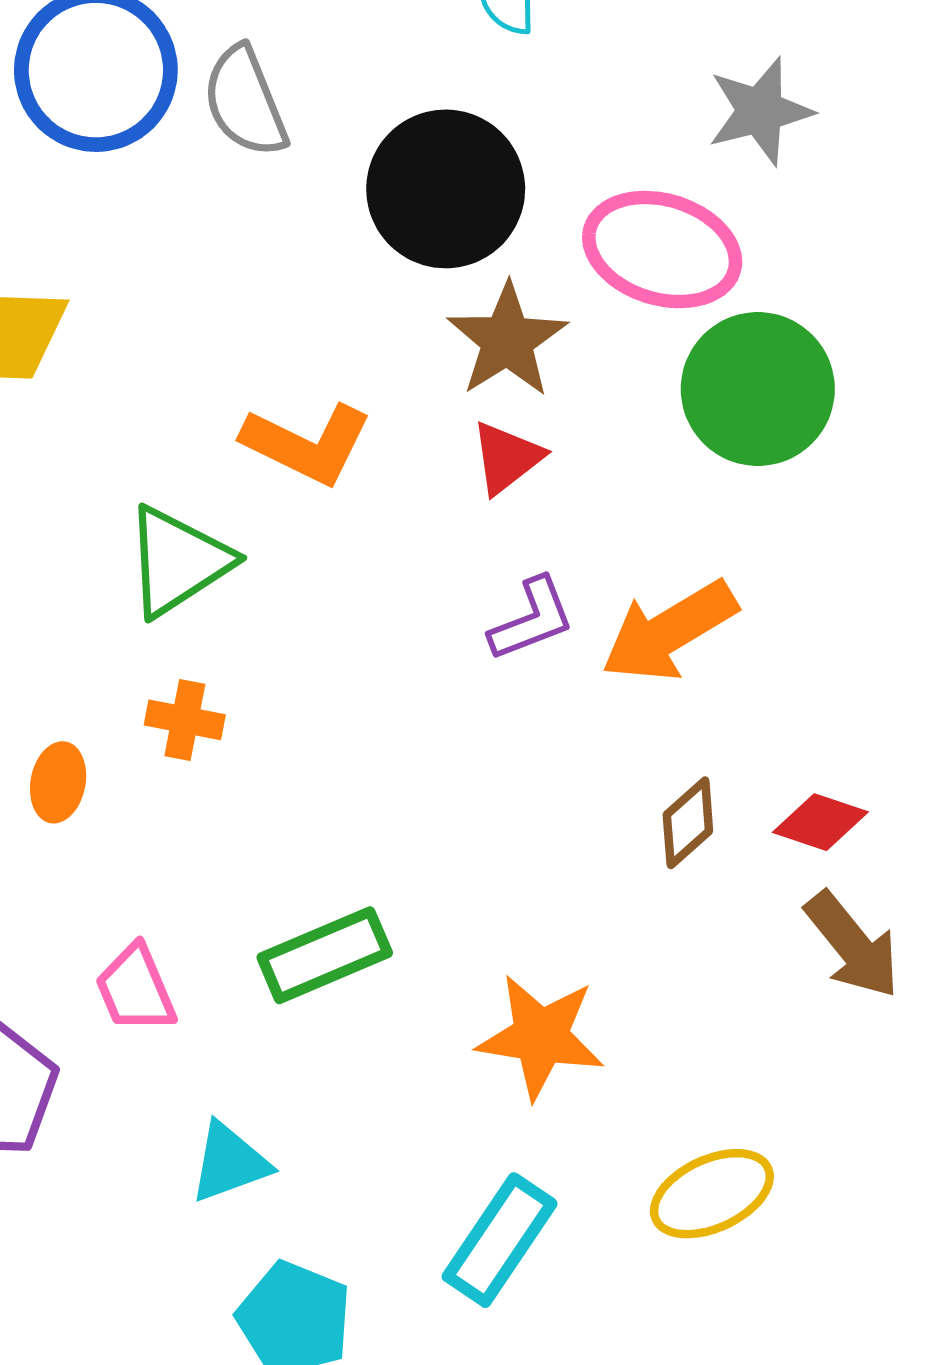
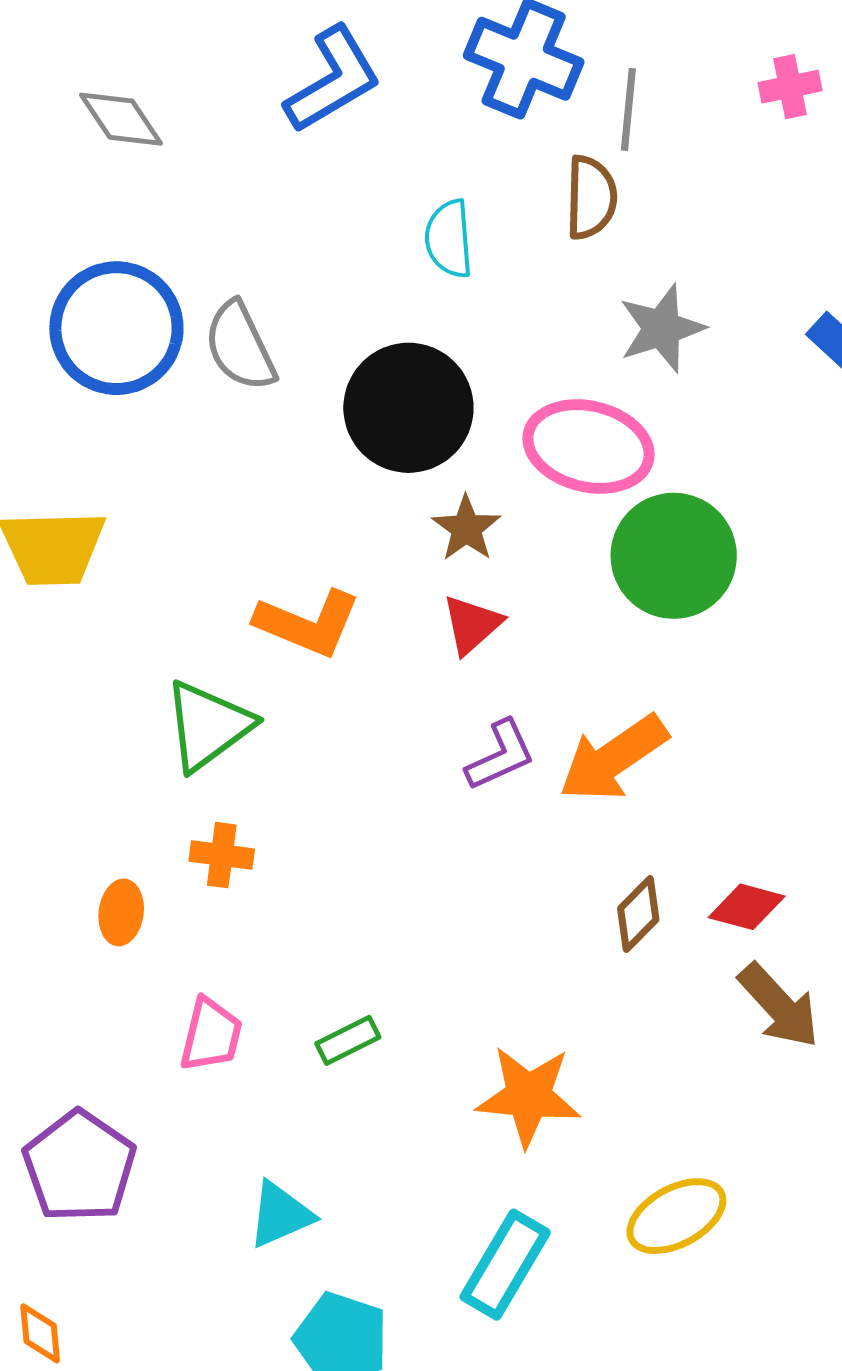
brown star: (507, 340) -> (466, 528), size x0.7
green rectangle: (325, 955) -> (348, 1040), size x0.6
pink trapezoid: (136, 989) -> (211, 1035), moved, turned -140

